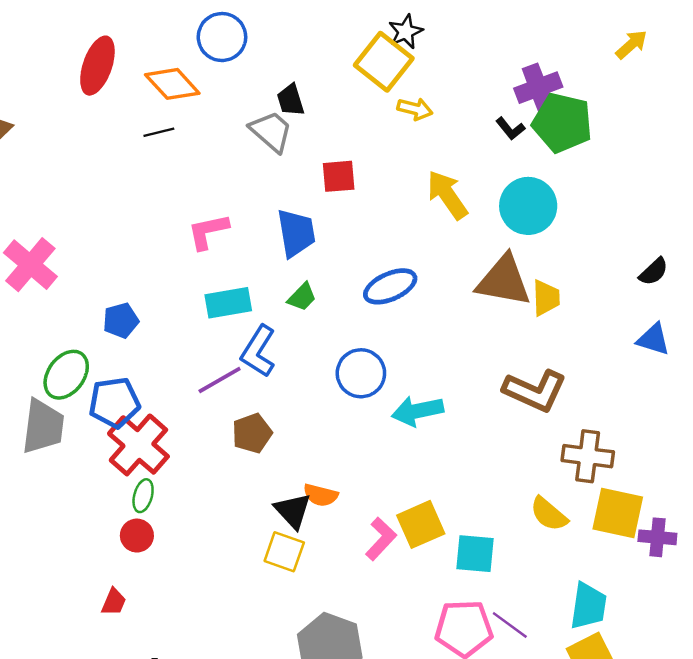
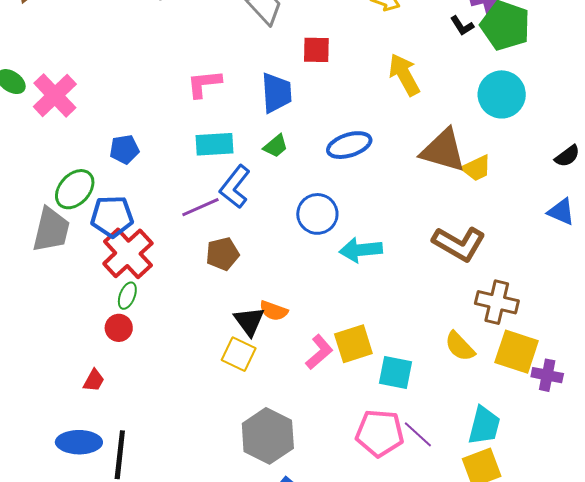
cyan circle: (528, 206) -> (502, 94), moved
yellow trapezoid: (546, 298) -> (476, 168), turned 60

